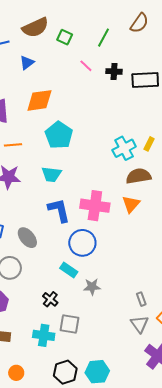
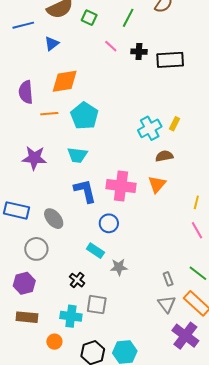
orange line: (13, 145) -> (49, 114), moved
brown semicircle: (138, 176) -> (164, 156), size x0.7
blue circle: (82, 243) -> (109, 223), size x0.7
orange circle: (16, 373) -> (54, 342), moved

